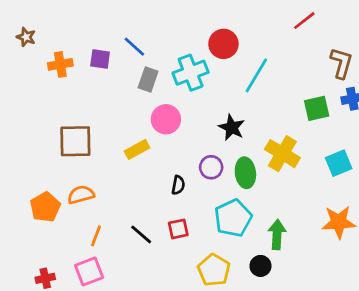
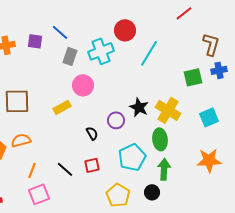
black star: (232, 127) -> (139, 107), moved
green ellipse: (245, 173) -> (160, 139), moved
black semicircle: (178, 185) -> (92, 133), turned -40
pink square: (89, 271) -> (39, 194), moved

